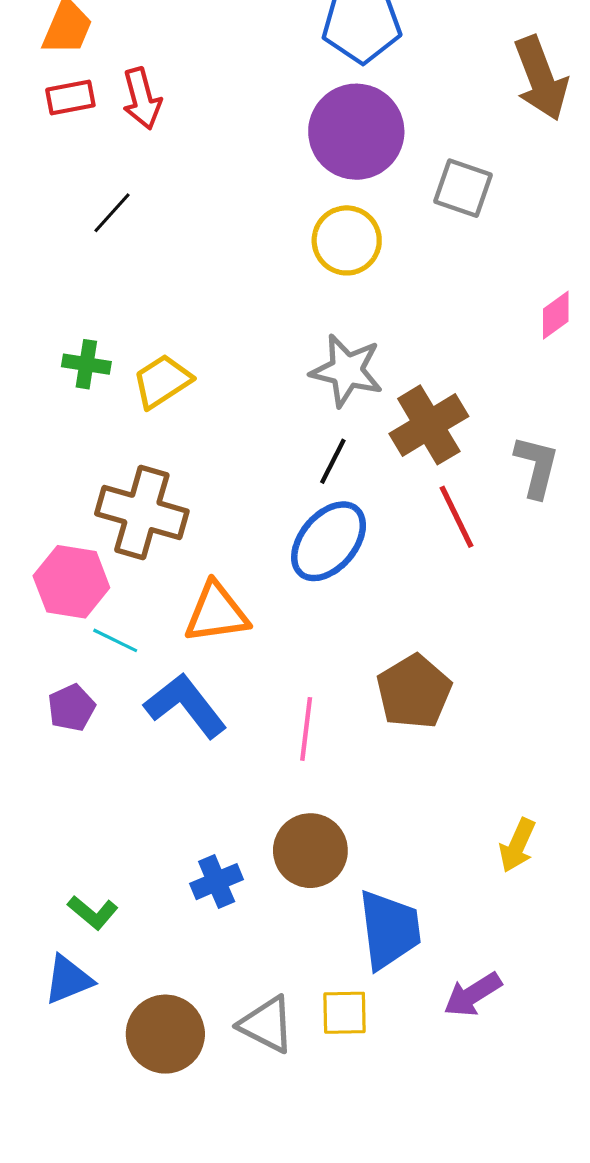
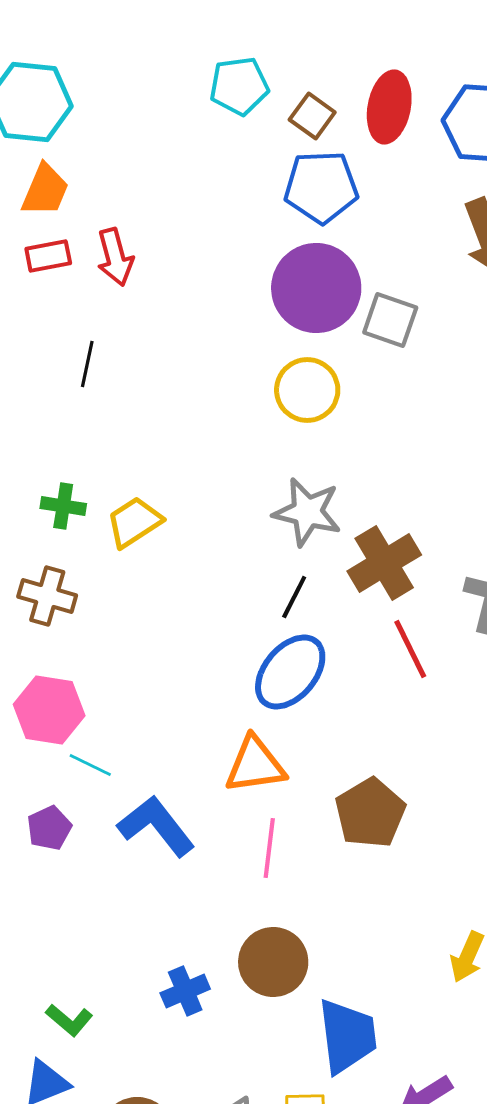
gray square: (463, 188) -> (390, 320), moved
black line: (112, 213) -> (87, 364), turned -30
brown cross: (142, 512) -> (47, 596), moved, size x0.7
orange triangle: (217, 613) -> (255, 765), moved

